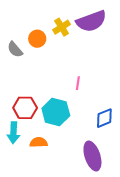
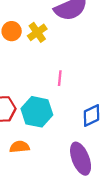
yellow cross: (62, 27) -> (37, 32), moved

